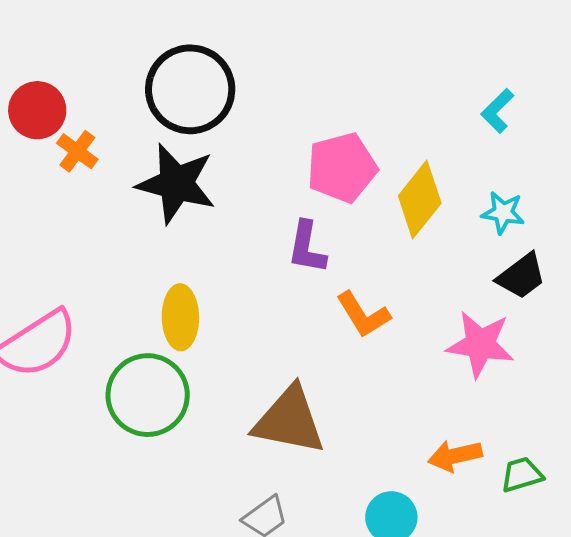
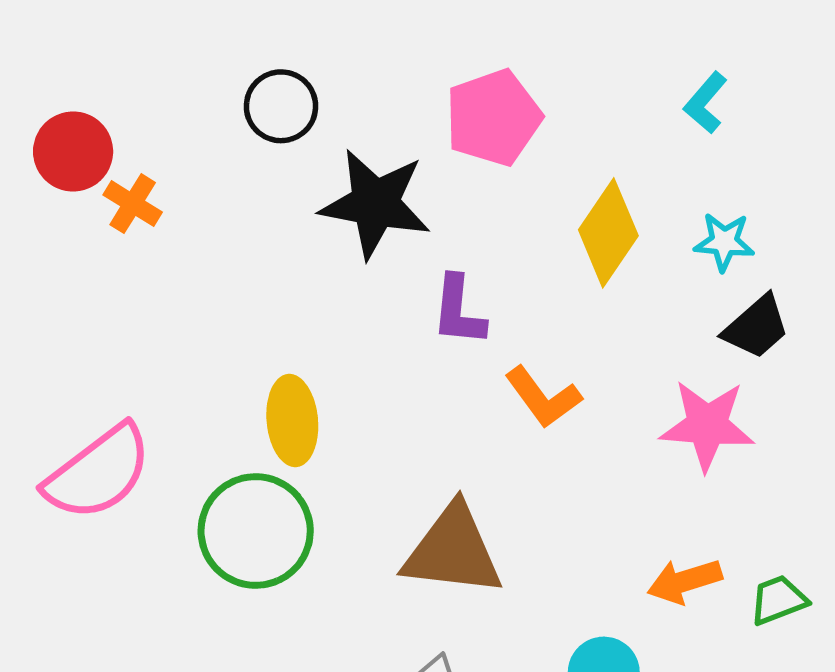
black circle: (190, 89) -> (281, 106), size x0.6
pink pentagon: (342, 168) -> (493, 118), moved
black star: (176, 184) -> (375, 204), moved

